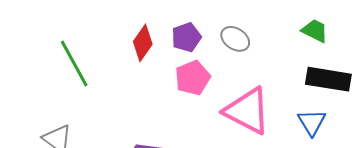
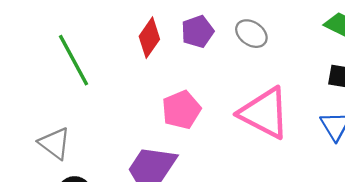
pink pentagon: (193, 78) -> (181, 110), moved

